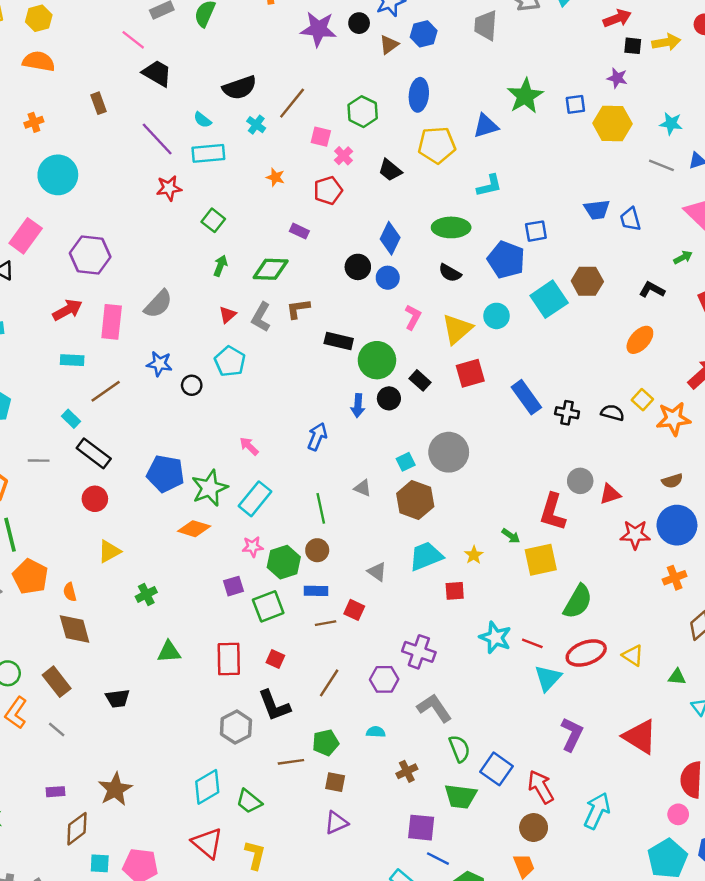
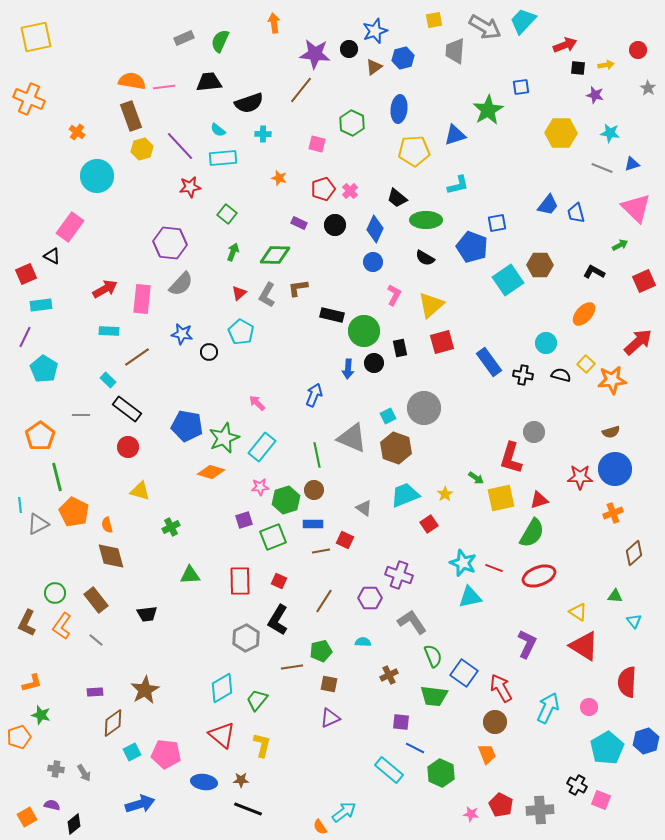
yellow hexagon: (39, 18) -> (142, 149), moved
pink line: (133, 40) -> (164, 87), moved, turned -45
yellow arrow: (666, 42) -> (606, 65), size x0.7
orange semicircle: (39, 61) -> (132, 81), moved
black trapezoid: (157, 73) -> (209, 82), moved, turned -36
purple star: (617, 78) -> (595, 95), moved
brown rectangle: (98, 103) -> (131, 116), size x1.6
brown line: (292, 103) -> (301, 90), moved
blue square: (575, 104) -> (521, 87), moved
orange cross: (34, 122) -> (77, 132), turned -35
cyan cross: (256, 125) -> (263, 134), turned -35
pink cross: (343, 156) -> (350, 191), moved
black trapezoid: (390, 170) -> (397, 198), moved
blue trapezoid: (597, 210) -> (548, 205), turned -45
purple hexagon: (90, 255) -> (170, 243), moved
black circle: (358, 267) -> (335, 225), moved
cyan circle: (496, 316) -> (546, 343), moved
black rectangle: (420, 380) -> (400, 348), turned 36
gray triangle: (363, 488) -> (352, 438), size x2.0
red triangle: (610, 494) -> (539, 500), moved
yellow triangle: (109, 551) -> (140, 491), turned 45
red square: (455, 591) -> (429, 524), turned -30
yellow triangle: (633, 655) -> (578, 612), moved
cyan triangle: (548, 678) -> (470, 597), moved, turned 35
black L-shape: (274, 706) -> (278, 620), turned 52
green trapezoid: (249, 801) -> (257, 700), turned 90
pink circle: (678, 814) -> (589, 707), moved
purple square: (421, 828) -> (401, 722), size x0.7
cyan square: (100, 863) -> (132, 752), turned -30

